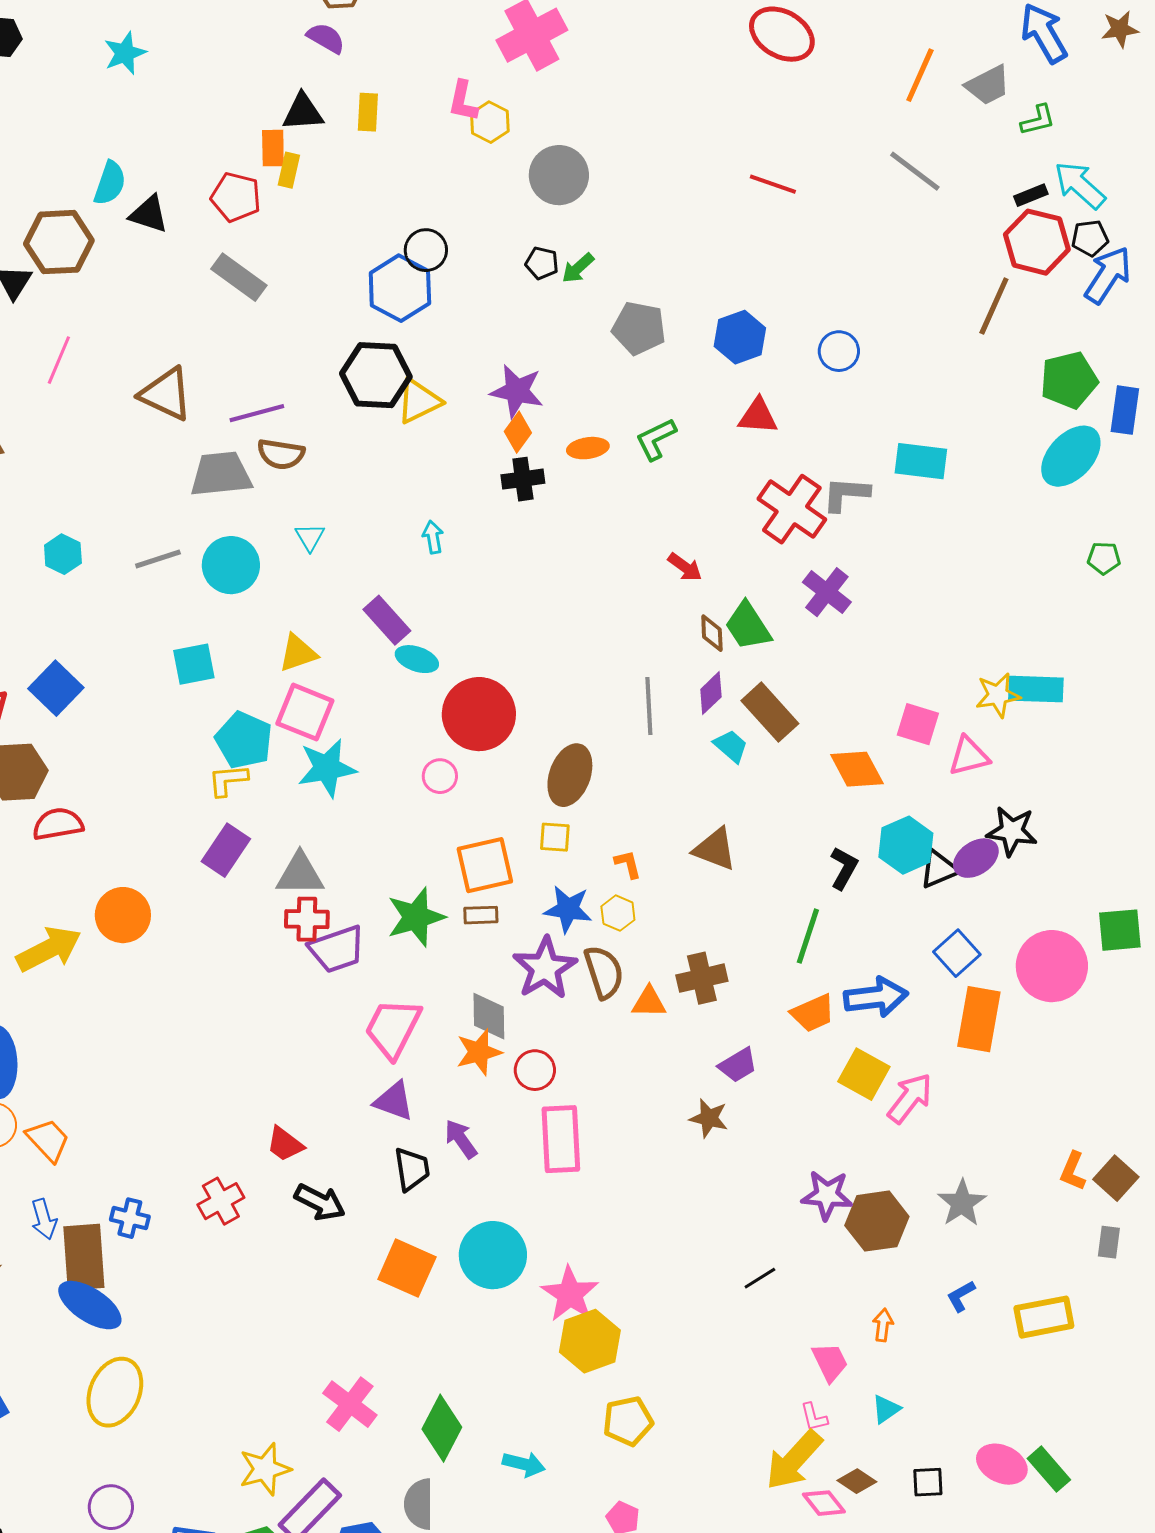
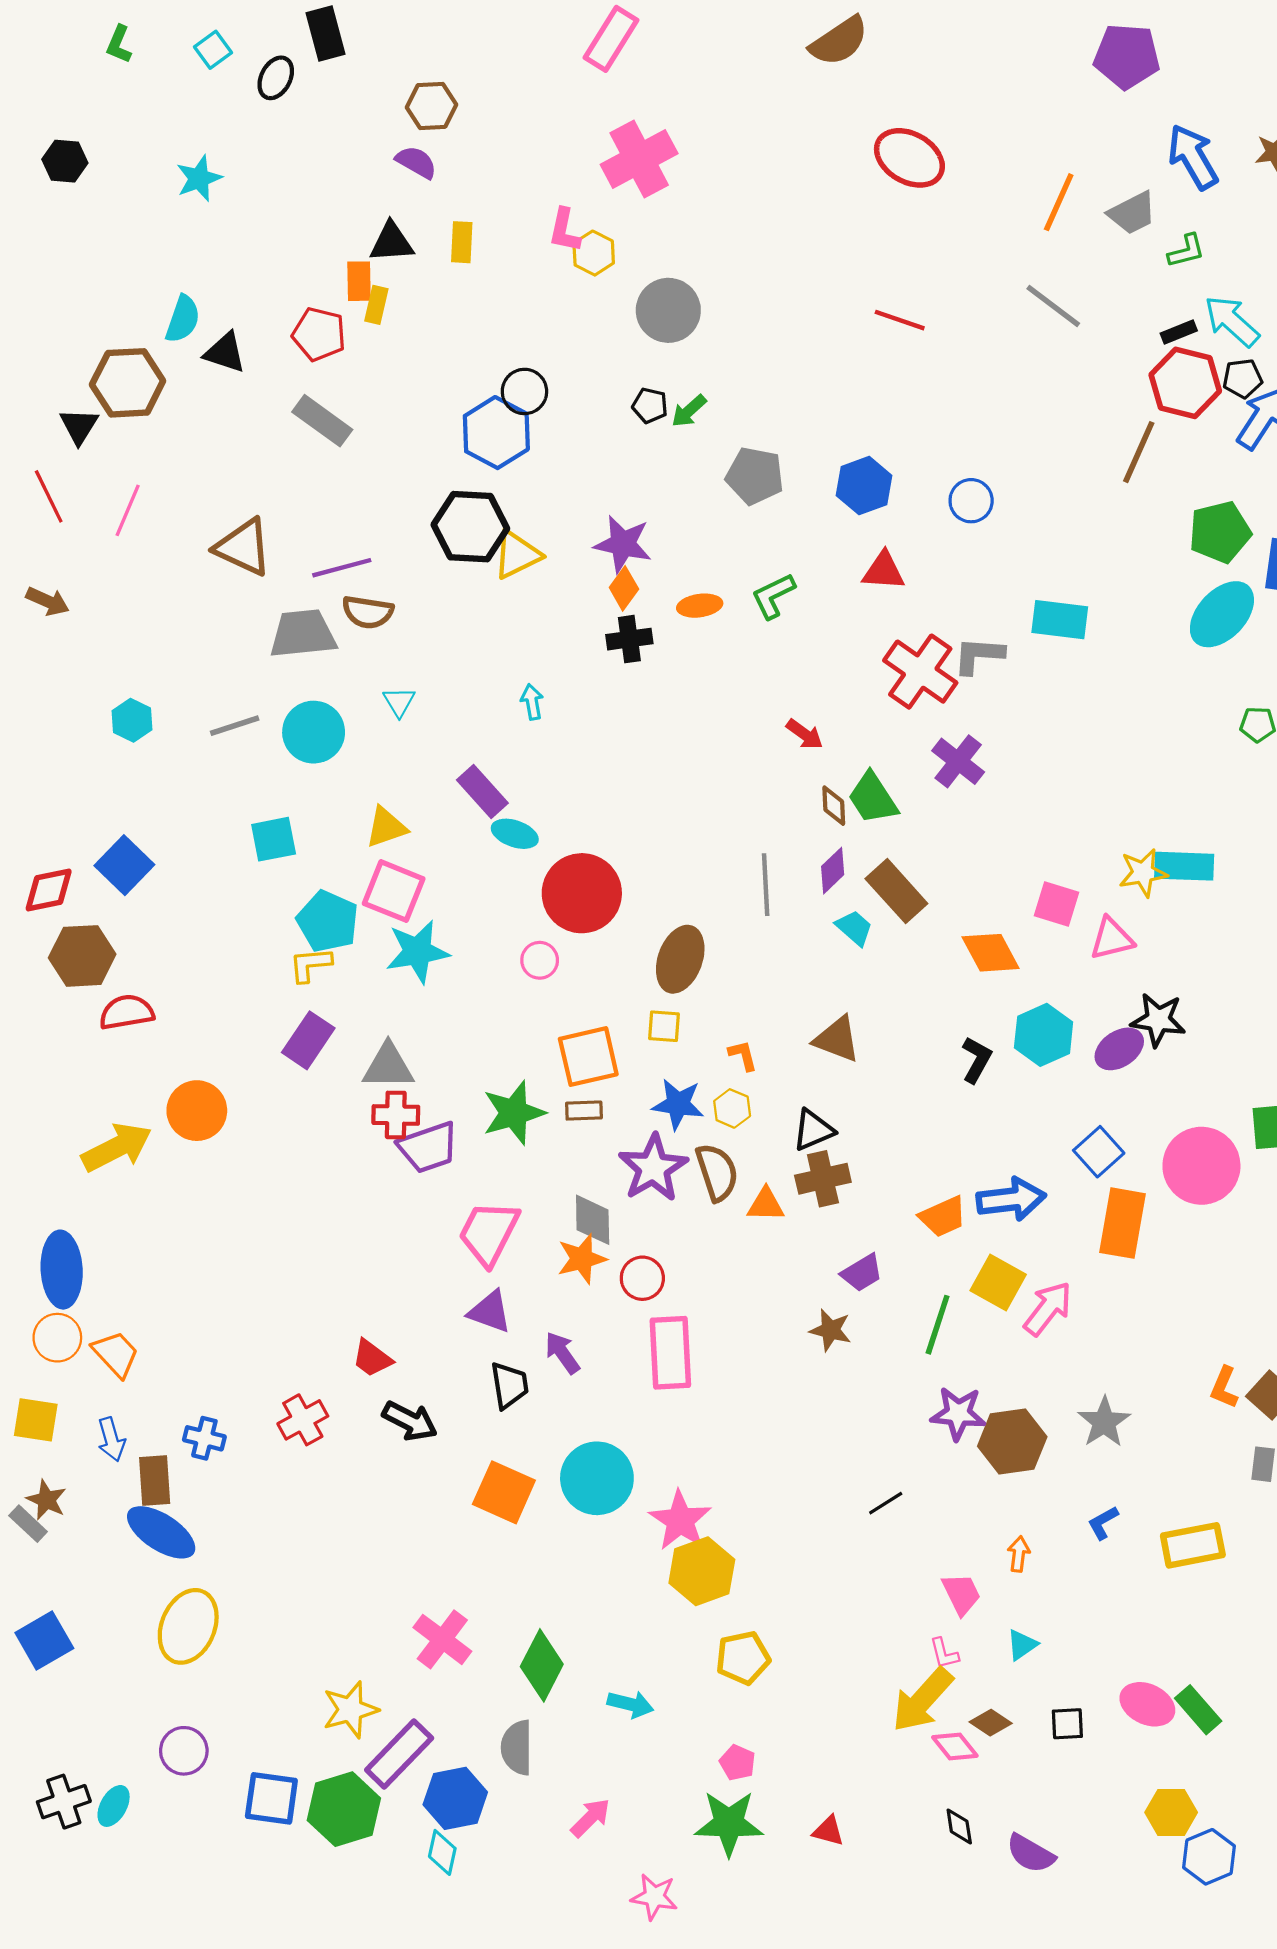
black triangle: (939, 869) -> (813, 1130), moved
green line: (808, 936) -> (938, 1325), moved
brown rectangle: (84, 1257) -> (155, 1480), size x0.7

